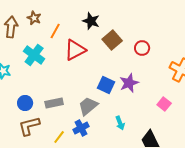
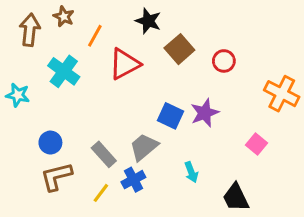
gray rectangle: (54, 103) -> (104, 154), moved, turned 60

